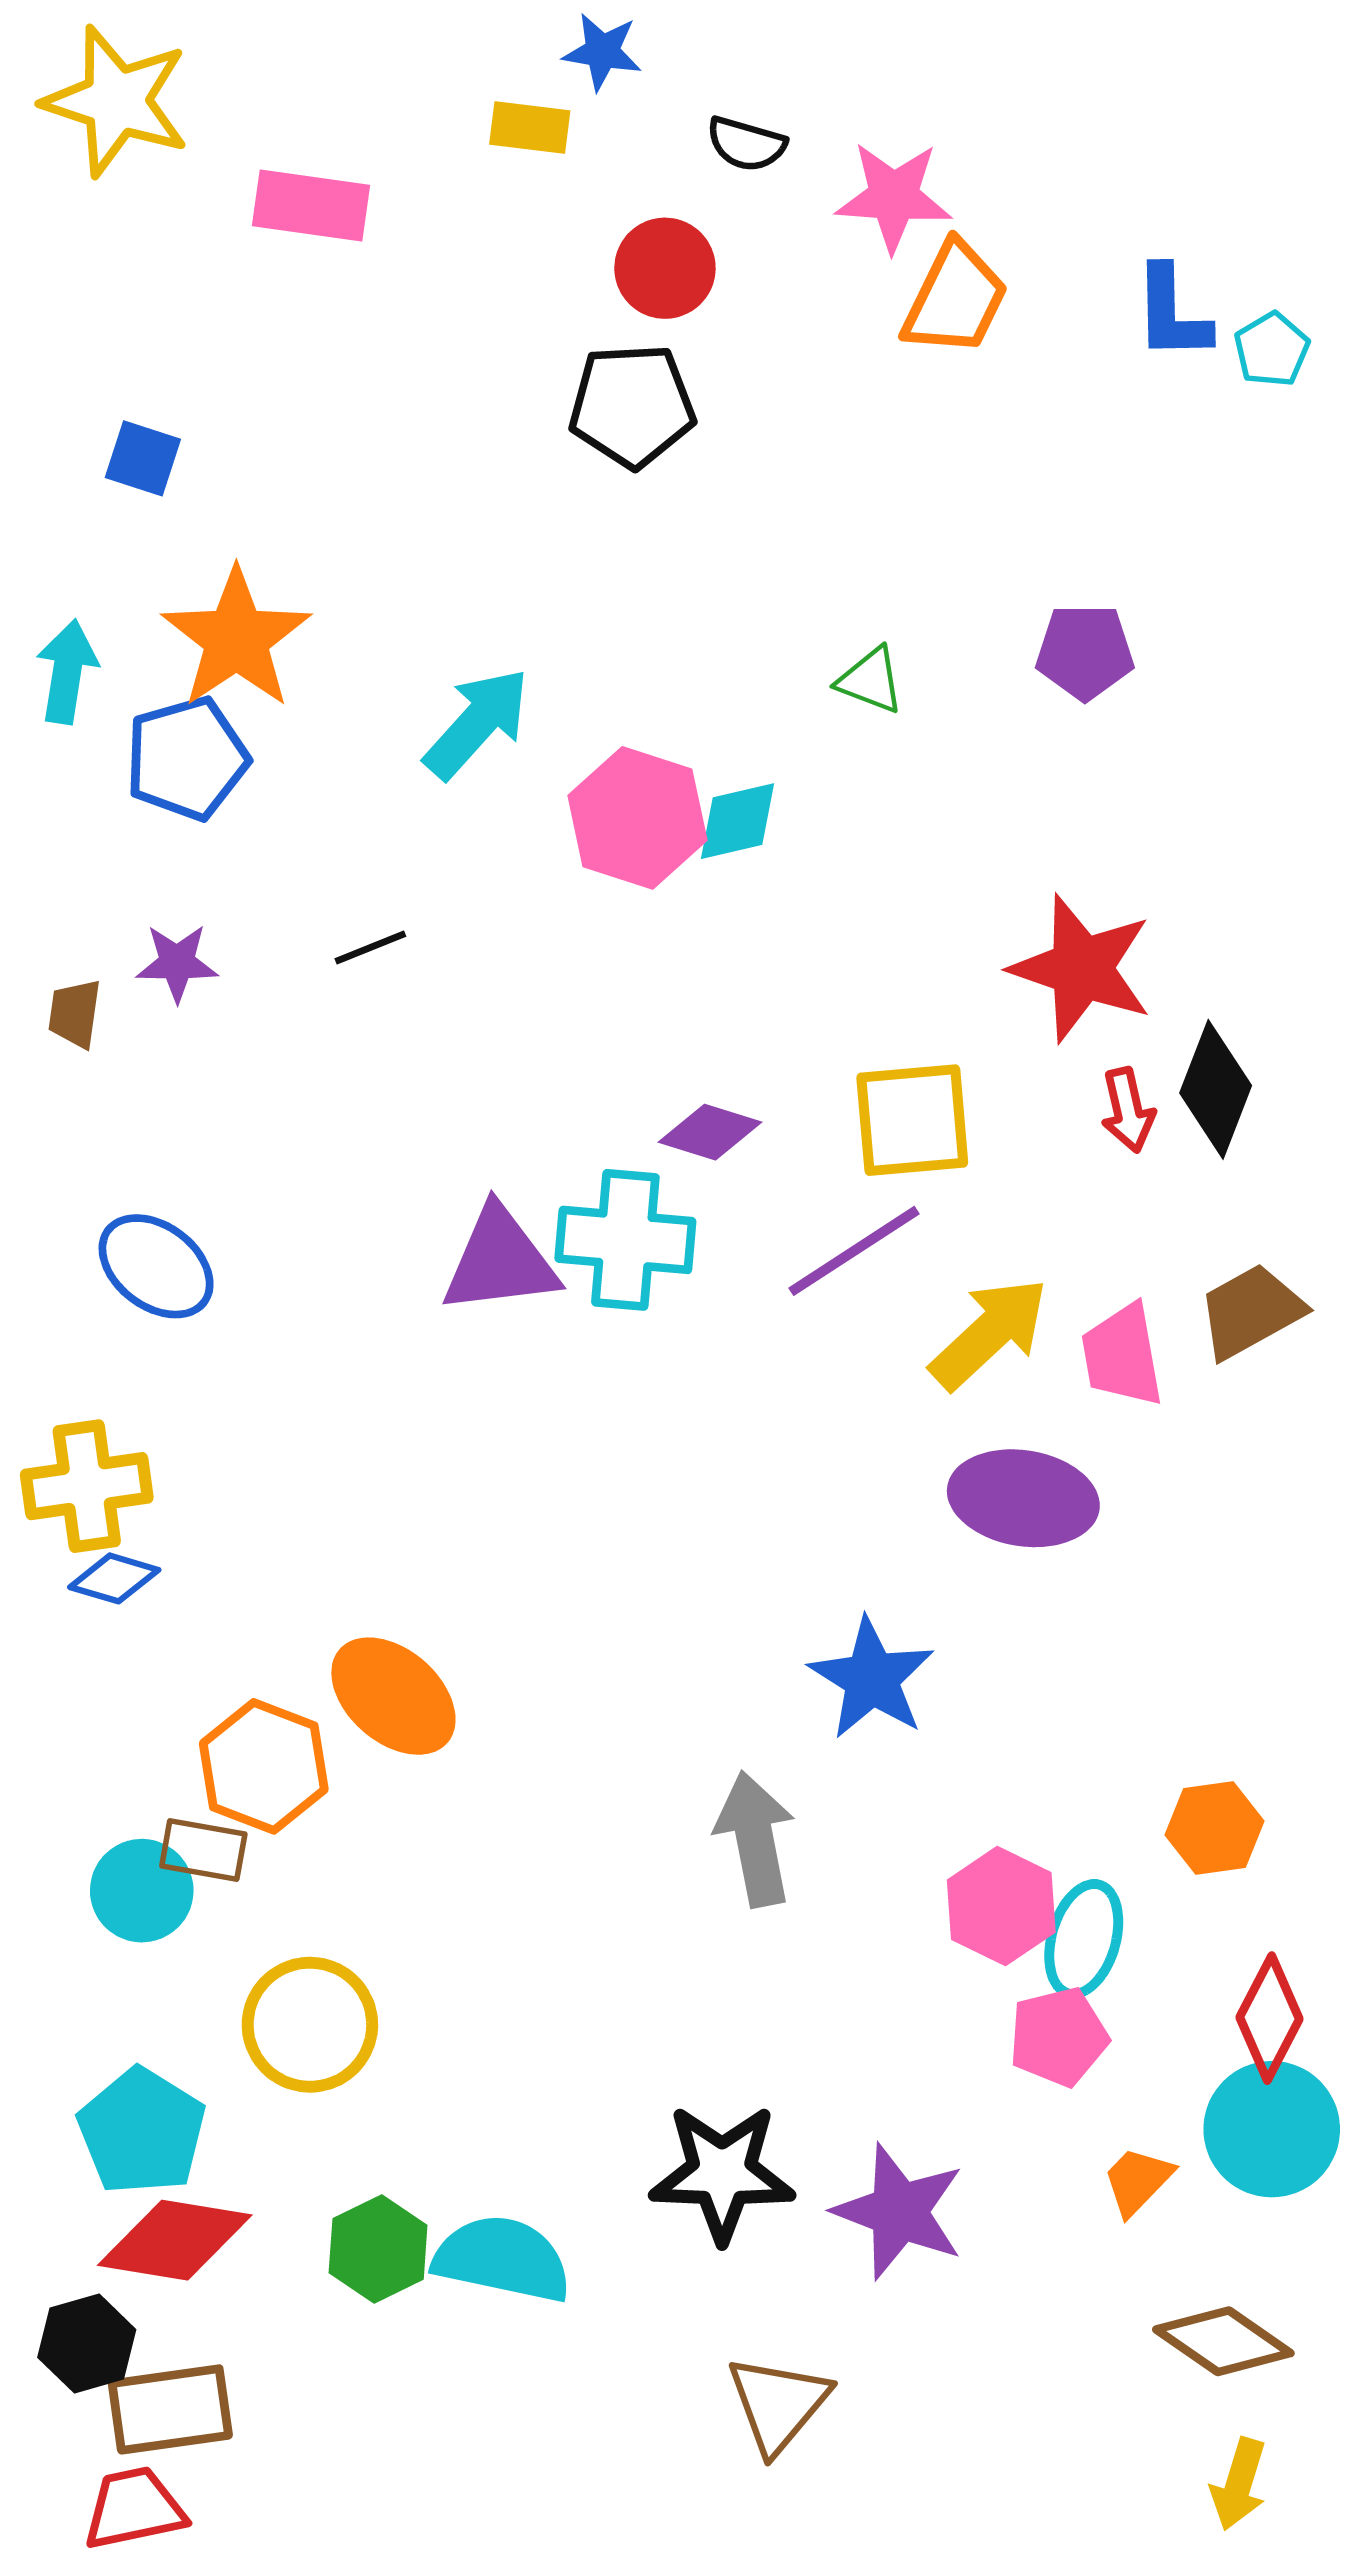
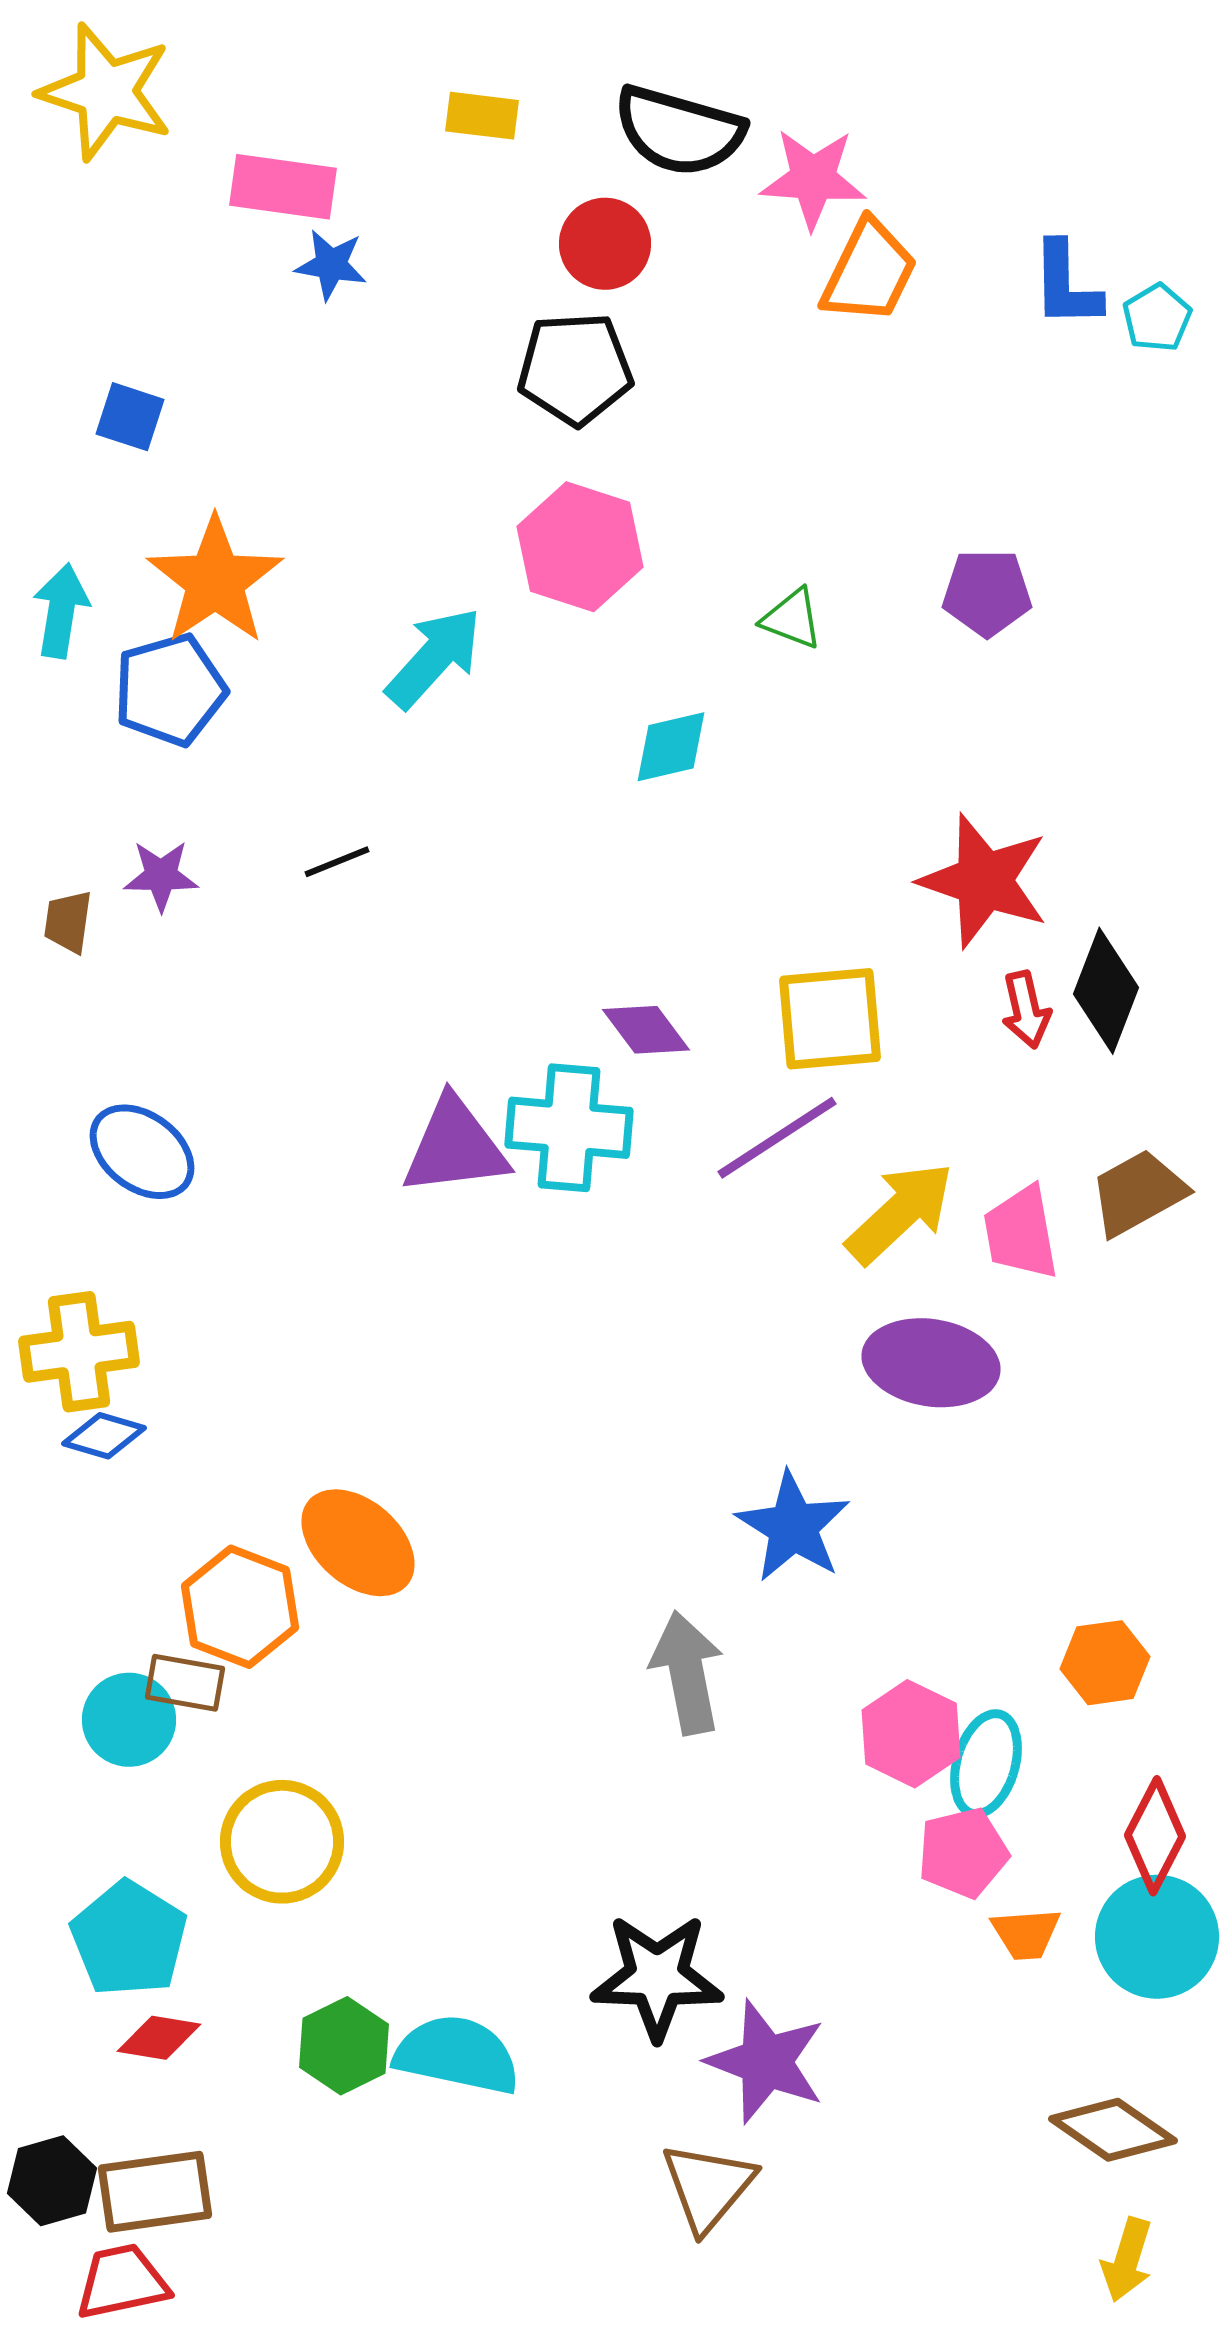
blue star: (602, 52) -> (331, 265), moved
black semicircle: (746, 144) -> (679, 131), size x1.8
pink hexagon: (637, 818) -> (580, 547), moved
purple diamond: (710, 1132) -> (646, 1030), turned 36
orange trapezoid: (1138, 2181) -> (1026, 1934), moved, turned -138
purple star: (899, 2212) -> (766, 2062), moved
red diamond: (175, 2240) -> (159, 2038), size x0.6
black hexagon: (87, 2343) -> (52, 2181), moved

